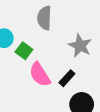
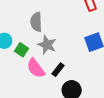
gray star: (80, 46) -> (47, 45), moved

